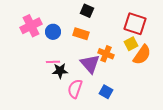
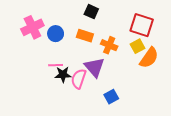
orange cross: (106, 54) -> (109, 45), moved
pink semicircle: (75, 89) -> (79, 79), moved
blue square: (106, 92) -> (111, 97), turned 32

